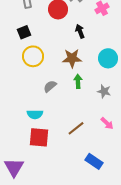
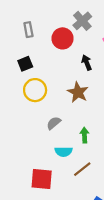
brown star: (72, 58) -> (78, 92), turned 30
green arrow: (78, 81) -> (84, 135), moved
cyan semicircle: (35, 114) -> (64, 152), moved

